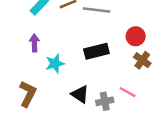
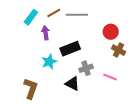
purple arrow: (34, 43) -> (46, 33), moved
black rectangle: (96, 51) -> (70, 49), moved
gray cross: (105, 101) -> (86, 68), moved

